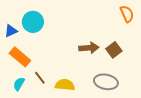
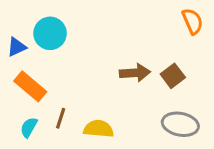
brown line: (40, 78) -> (61, 118), turned 56
gray ellipse: (106, 82) -> (180, 124), moved

